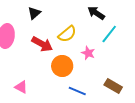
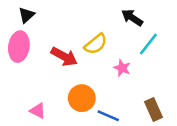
black triangle: (34, 13) -> (26, 15), moved
orange circle: (62, 66) -> (82, 98), moved
brown rectangle: (113, 86) -> (153, 109), turned 36

